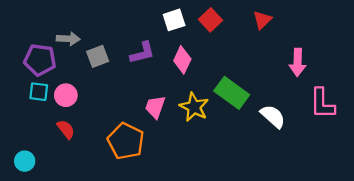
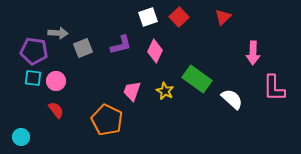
yellow star: (194, 107) -> (165, 91), size x0.7

